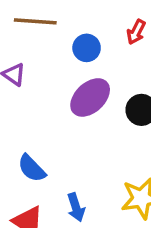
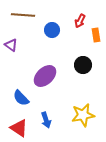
purple ellipse: (90, 97) -> (45, 76), moved

